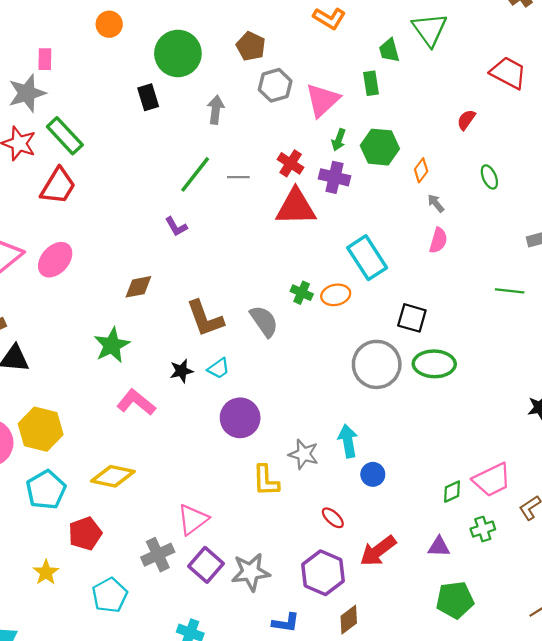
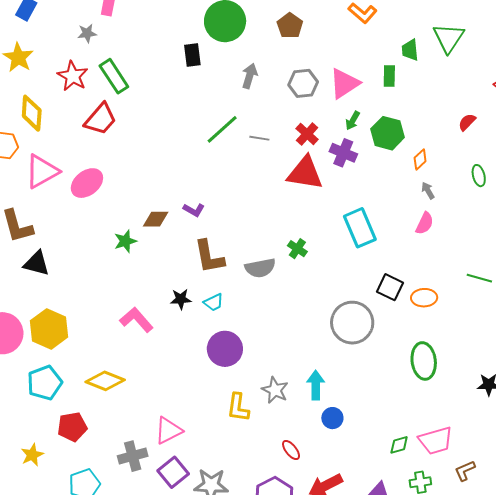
gray hexagon: (275, 85) -> (303, 83), moved
gray star: (27, 93) -> (87, 33), size x0.6
purple L-shape: (176, 227) -> (194, 210), moved, turned -40
orange ellipse: (336, 295) -> (424, 298), moved
gray semicircle: (264, 321) -> (260, 268), turned 104
green star: (112, 345) -> (125, 241), moved, size x0.7
green ellipse: (434, 364) -> (424, 361), moved, turned 72

